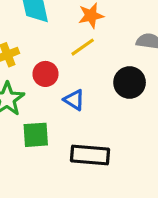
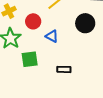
black rectangle: (90, 155) -> (64, 69), size x0.6

